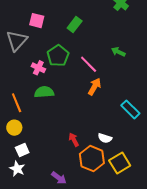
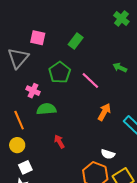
pink cross: (38, 68) -> (33, 91), moved
orange arrow: (94, 87) -> (104, 112), moved
red arrow: (74, 140) -> (59, 142), moved

